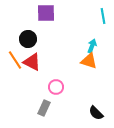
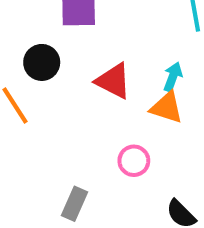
red triangle: (32, 62) -> (113, 81), moved
pink circle: (56, 87) -> (134, 161), moved

